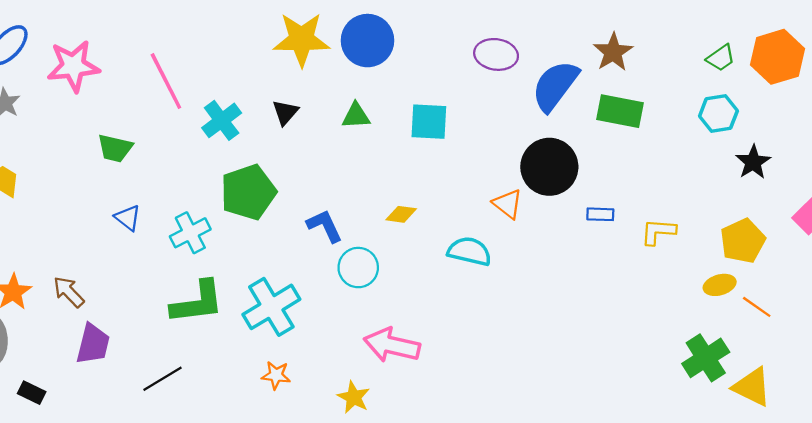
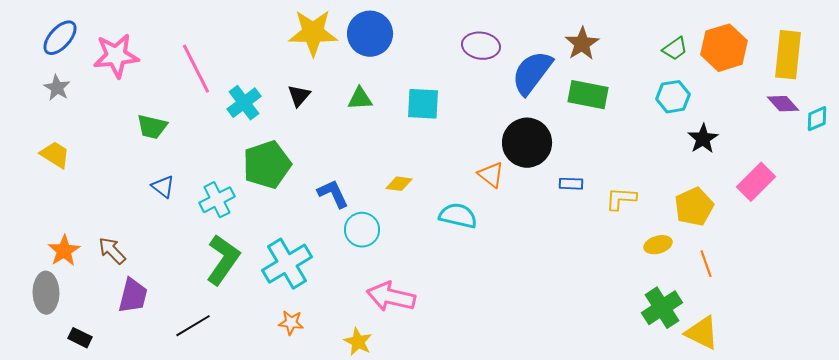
yellow ellipse: (720, 285) -> (658, 245), moved
green L-shape: (197, 302) -> (223, 260), turned -48
orange line: (757, 307) -> (706, 264), turned 36

